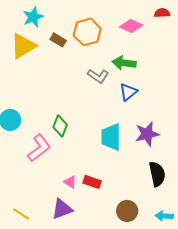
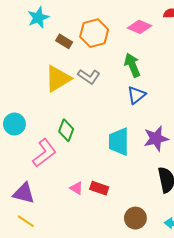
yellow triangle: (23, 46) -> (58, 79), moved
green arrow: (124, 63) -> (132, 65), turned 60
gray L-shape: (98, 76) -> (89, 76), moved
purple triangle: (62, 209) -> (24, 193), moved, turned 35

